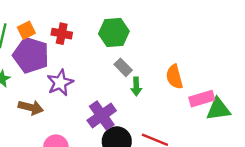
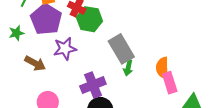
green hexagon: (114, 32) -> (89, 19), moved
gray rectangle: (123, 67) -> (121, 49), size x1.8
pink rectangle: (202, 99) -> (170, 83), moved, turned 75

